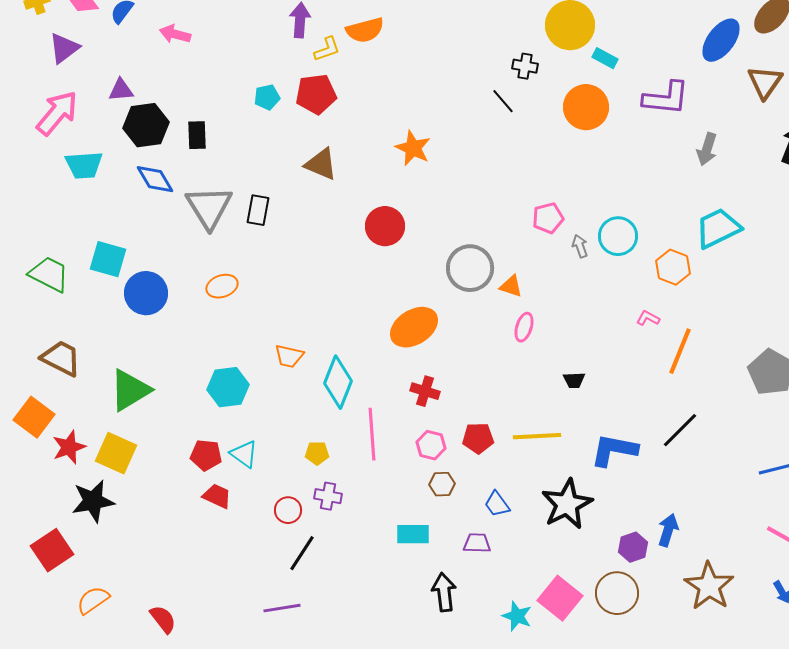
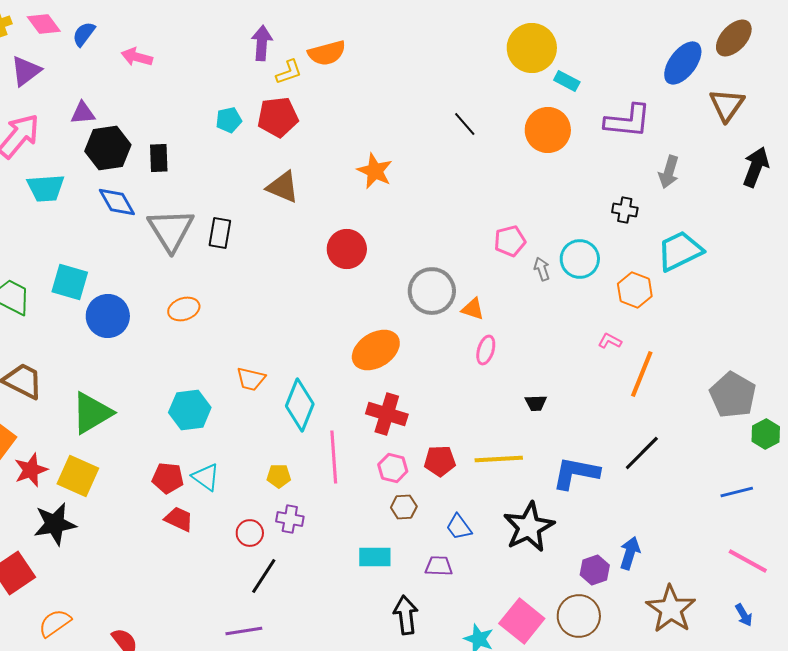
black cross: (525, 66) -> (625, 210), moved
red cross: (425, 391) -> (387, 414), size x1.4

